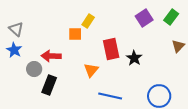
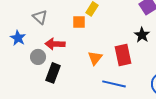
gray triangle: (16, 29) -> (40, 17), moved
red rectangle: (111, 49) -> (123, 55), moved
black star: (134, 58) -> (142, 35), moved

